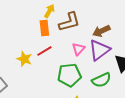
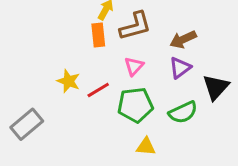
pink triangle: (78, 49) -> (134, 66), moved
purple triangle: (99, 50) -> (180, 68), size x0.7
red line: (44, 51) -> (98, 90), moved

